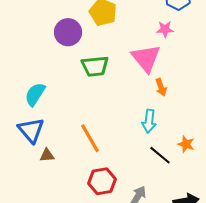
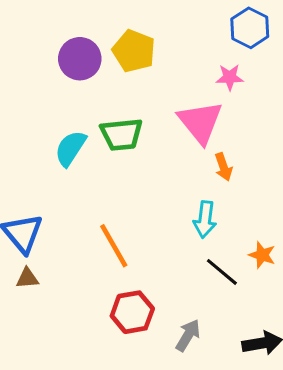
purple circle: (68, 32) -> (80, 59), moved
cyan semicircle: (35, 94) -> (70, 148), moved
brown triangle: (47, 155) -> (27, 278), moved

